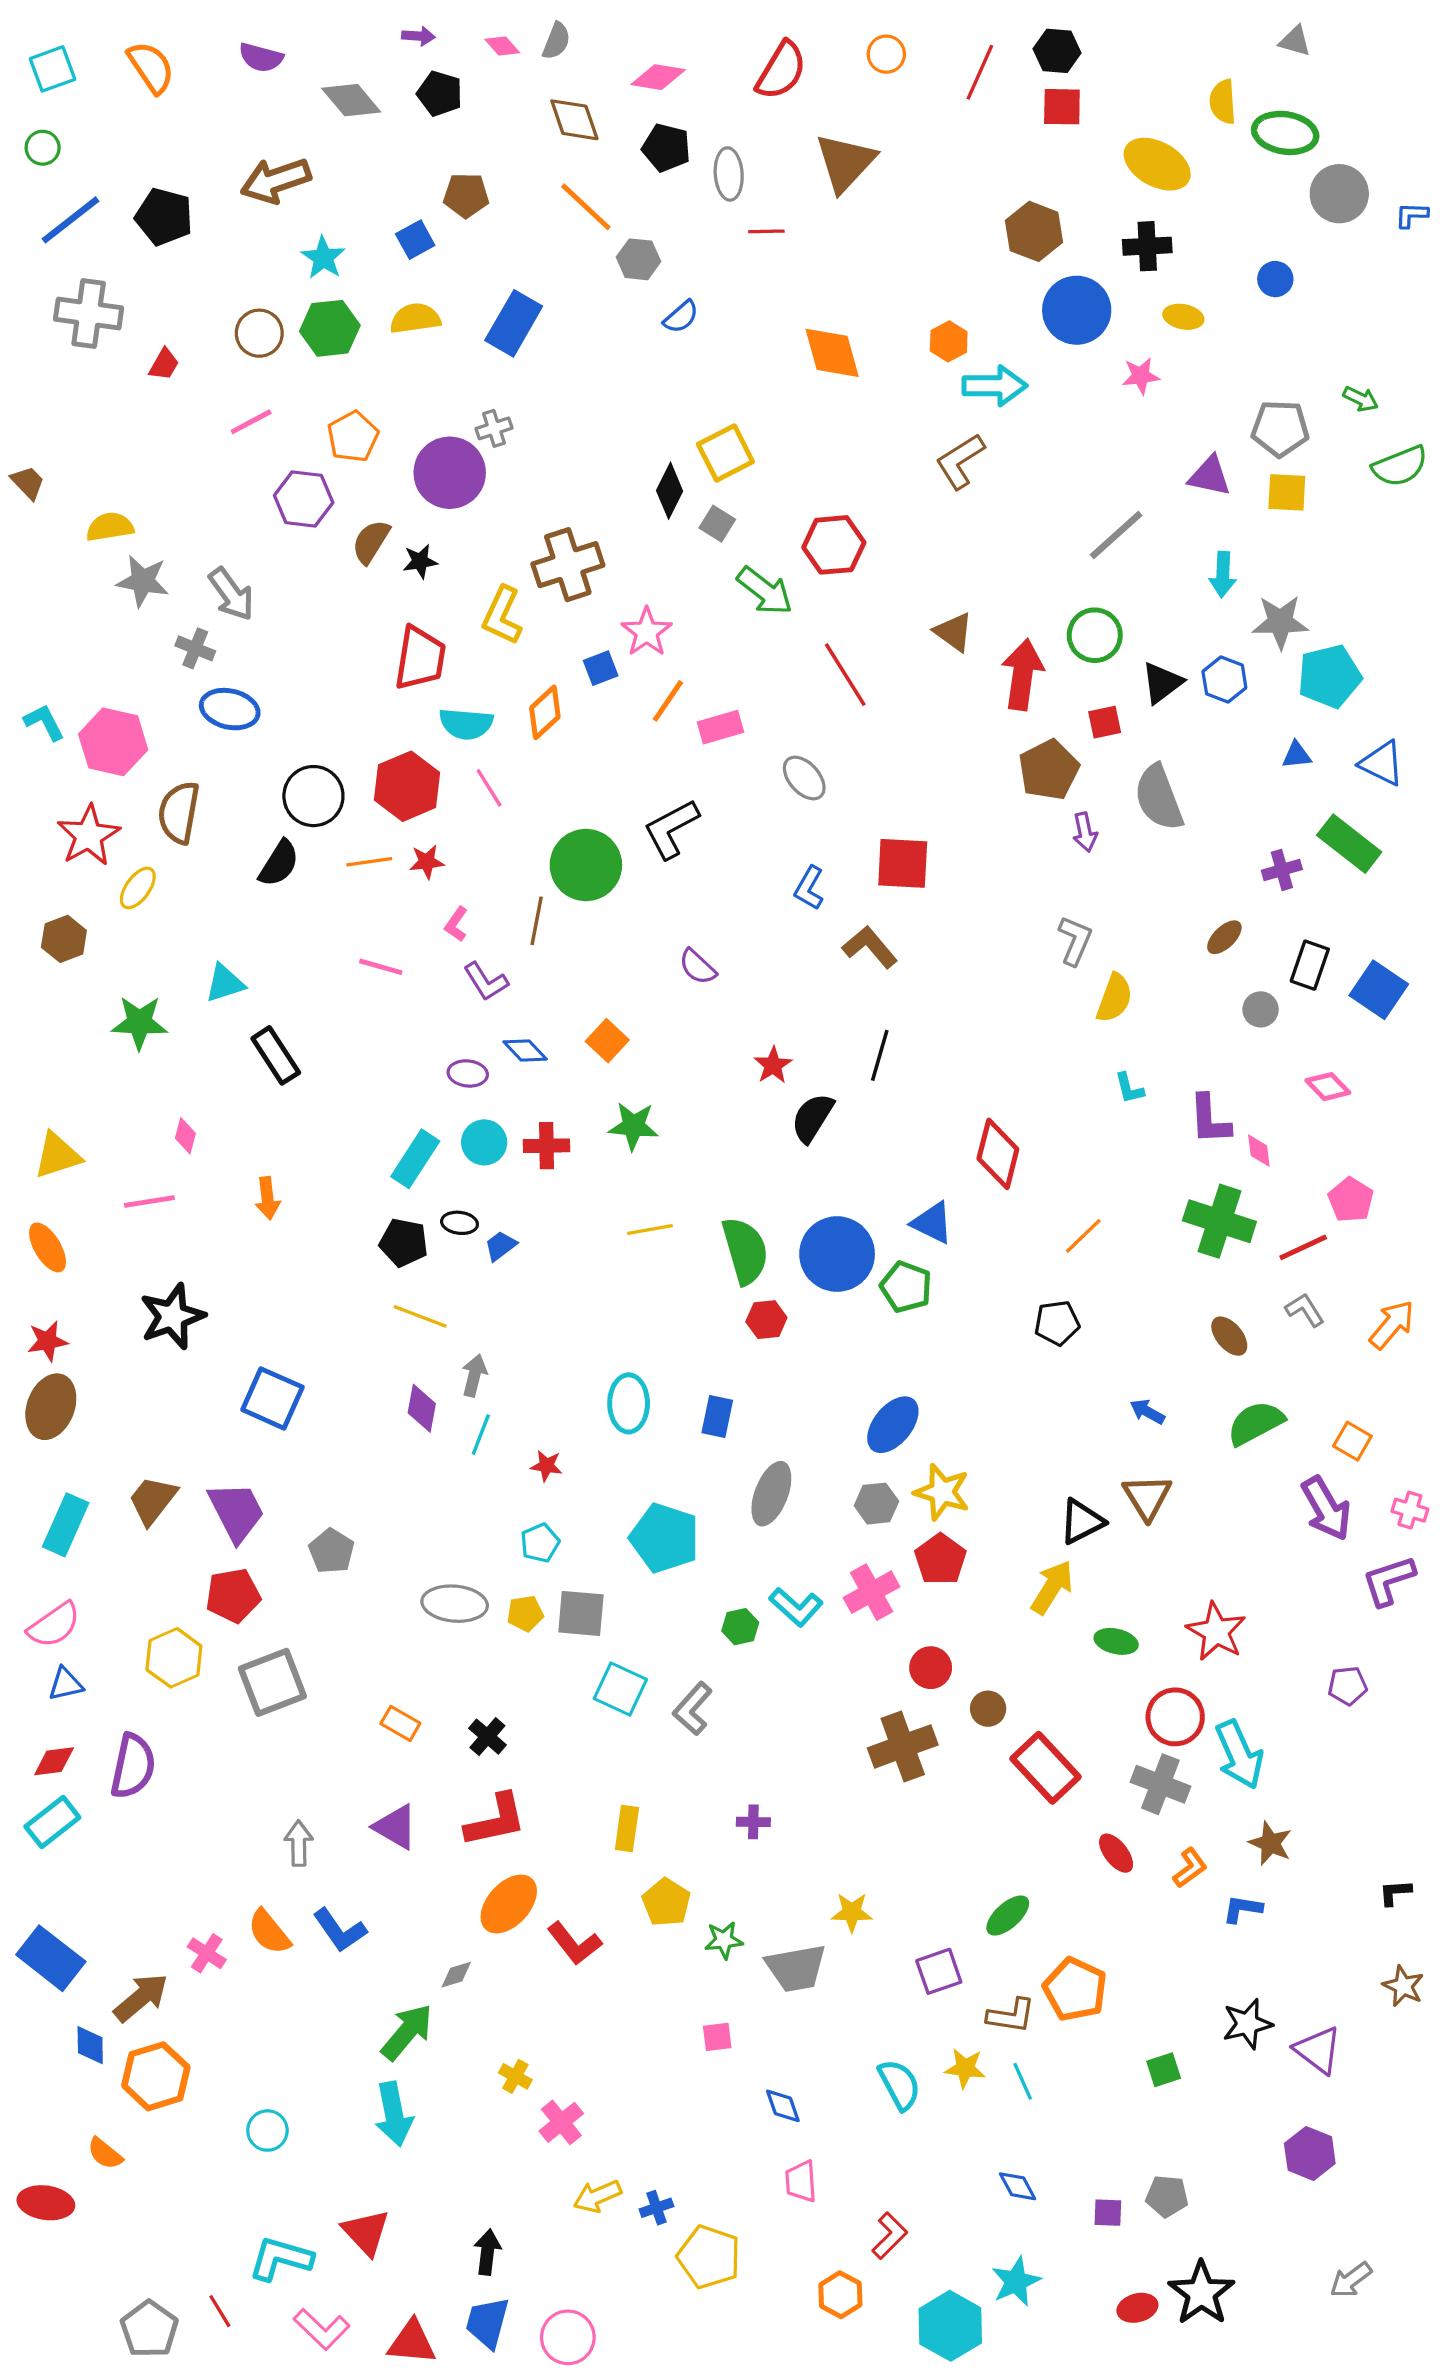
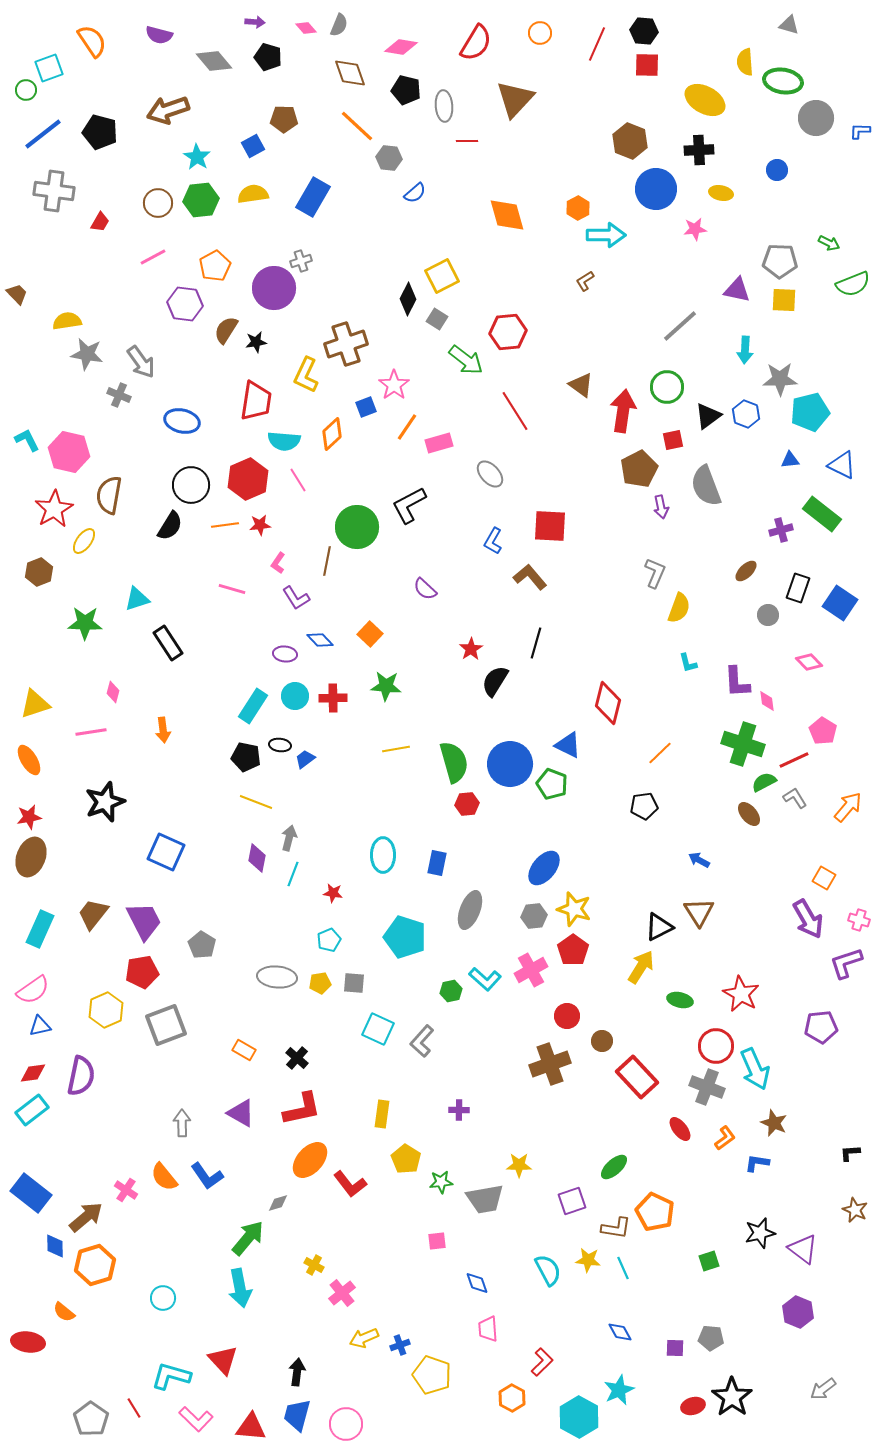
cyan square: (52, 69) -> (49, 68), moved
brown L-shape: (960, 461) -> (585, 281), size x0.6
blue ellipse: (230, 709) -> (182, 421), moved
green semicircle: (1256, 1423) -> (764, 782), moved, size x0.7
gray square: (581, 1613) -> (354, 983), size x0.7
purple pentagon: (1348, 1686) -> (821, 1027), size x1.4

